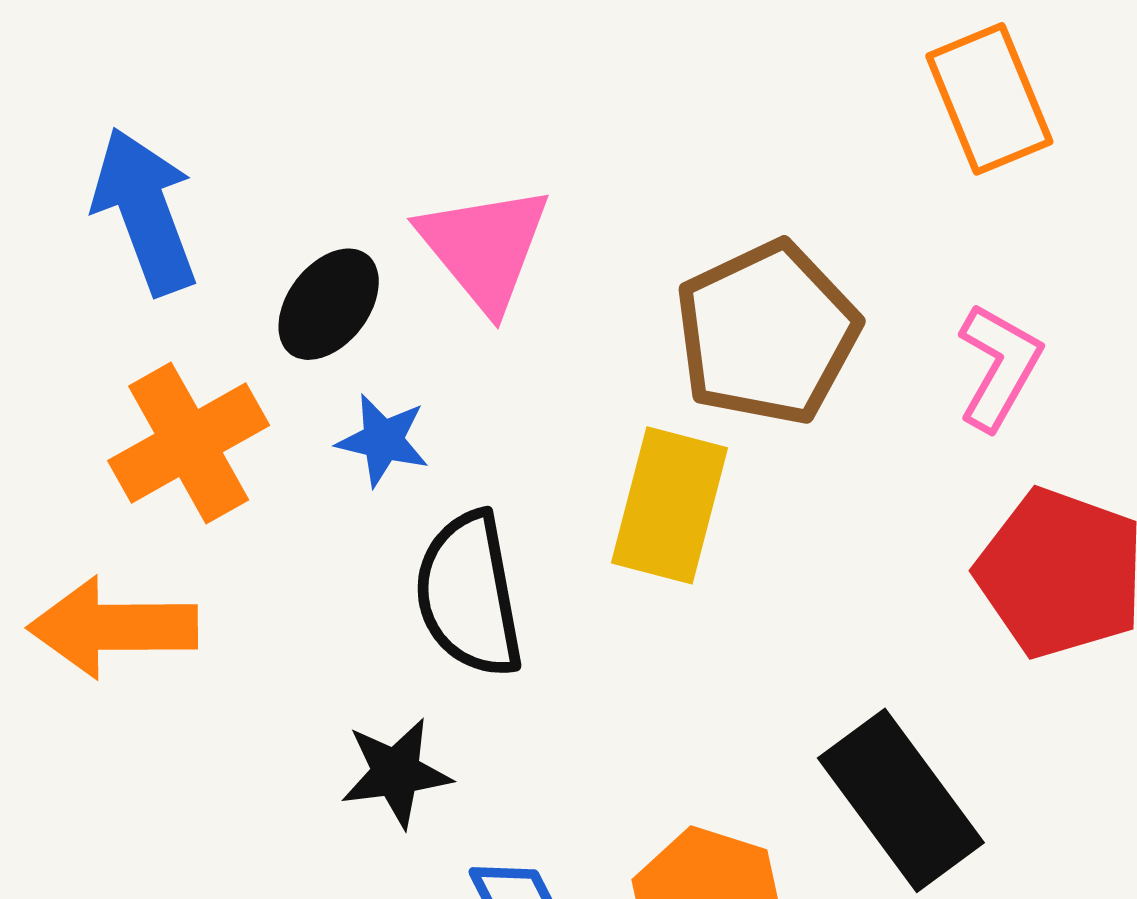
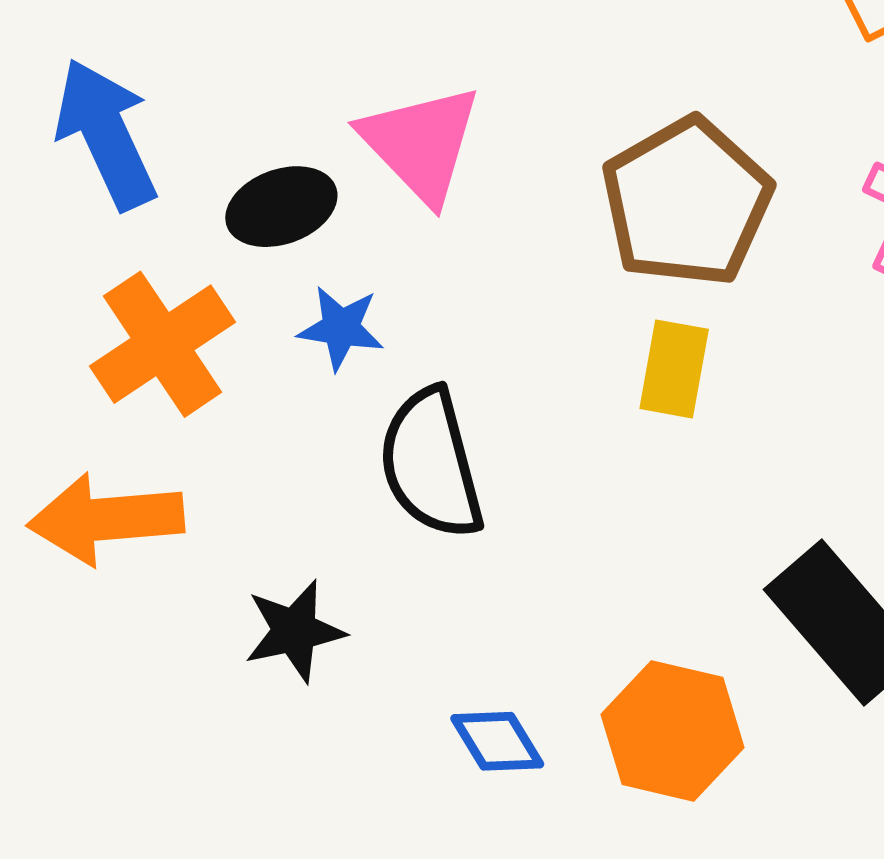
black ellipse: (329, 304) -> (281, 207), turned 37
yellow rectangle: (669, 505) -> (674, 369), moved, size x0.7
black star: (396, 773) -> (295, 631), moved

